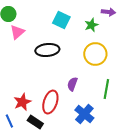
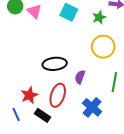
pink triangle: (17, 32) -> (34, 11), moved, turned -35
black ellipse: (47, 50) -> (55, 64), moved

